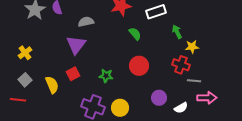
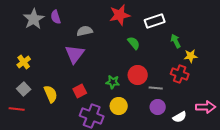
red square: (73, 74) -> (80, 91), moved
green star: (106, 76) -> (113, 82), moved
gray line: (194, 81) -> (156, 88), moved
yellow circle: (120, 108) -> (119, 106), moved

